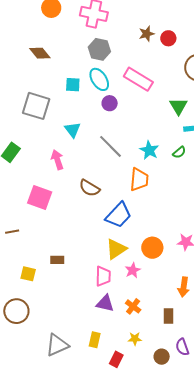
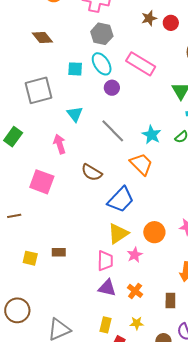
gray square: (36, 106) -> (38, 90), turned -32
orange trapezoid: (139, 180) -> (141, 164), turned -50
brown rectangle: (57, 260) -> (59, 252), moved
brown circle: (16, 311) -> (17, 310), moved
yellow rectangle: (95, 340) -> (105, 325), moved

